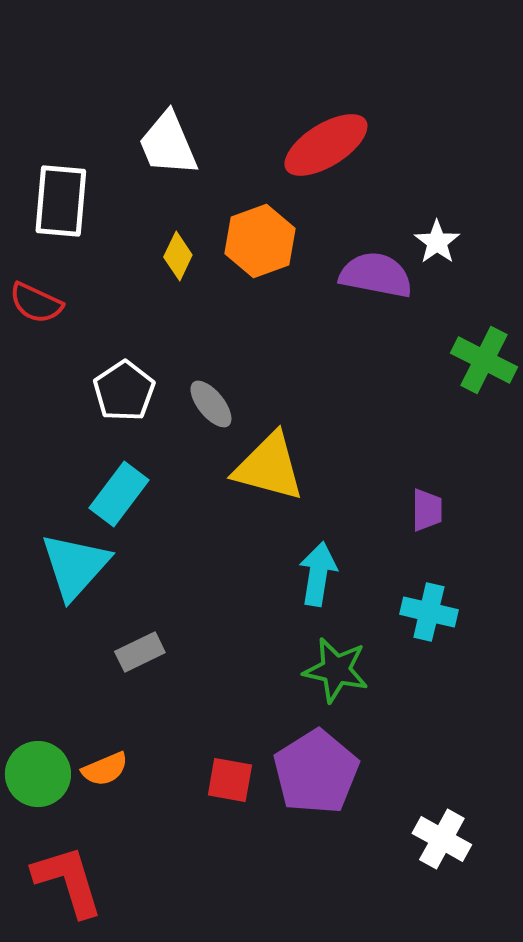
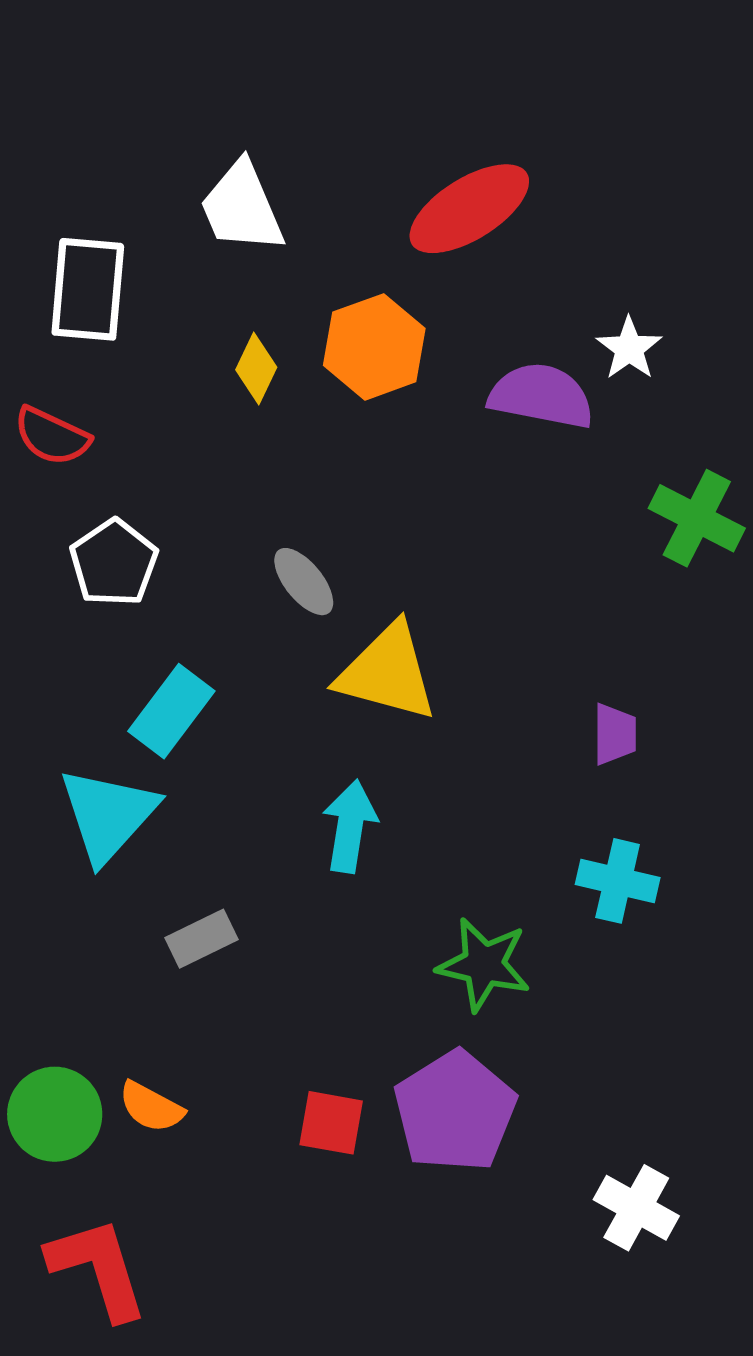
white pentagon: (124, 391) -> (114, 563), moved
cyan arrow: (318, 574) -> (350, 826), moved
orange semicircle: (105, 769) -> (151, 1107), turned 51

